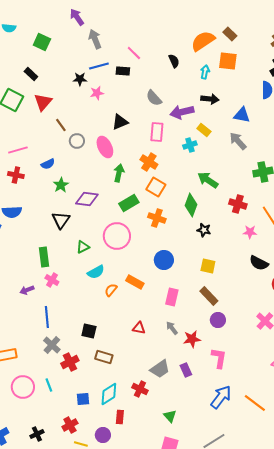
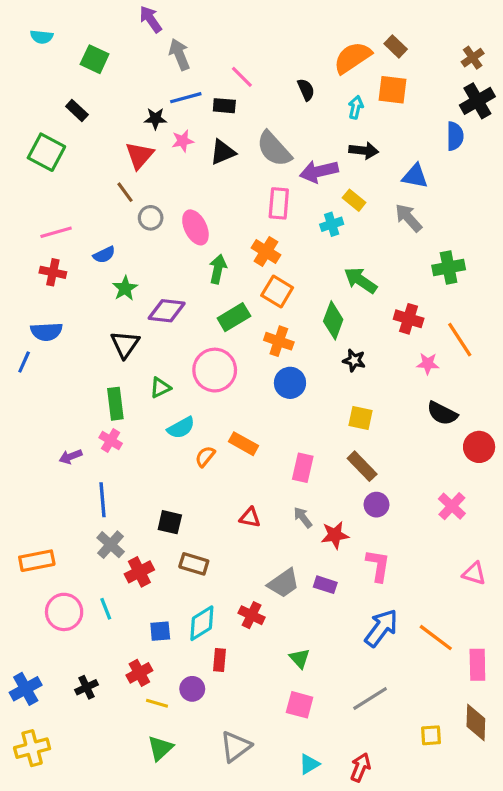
gray semicircle: (154, 98) -> (274, 149), size x1.4
red triangle: (43, 102) -> (139, 155), moved
black triangle: (120, 122) -> (223, 152), moved
green rectangle: (44, 257) -> (115, 404), moved
blue circle: (164, 260) -> (290, 383), moved
purple rectangle: (186, 370) -> (325, 585), turned -48

